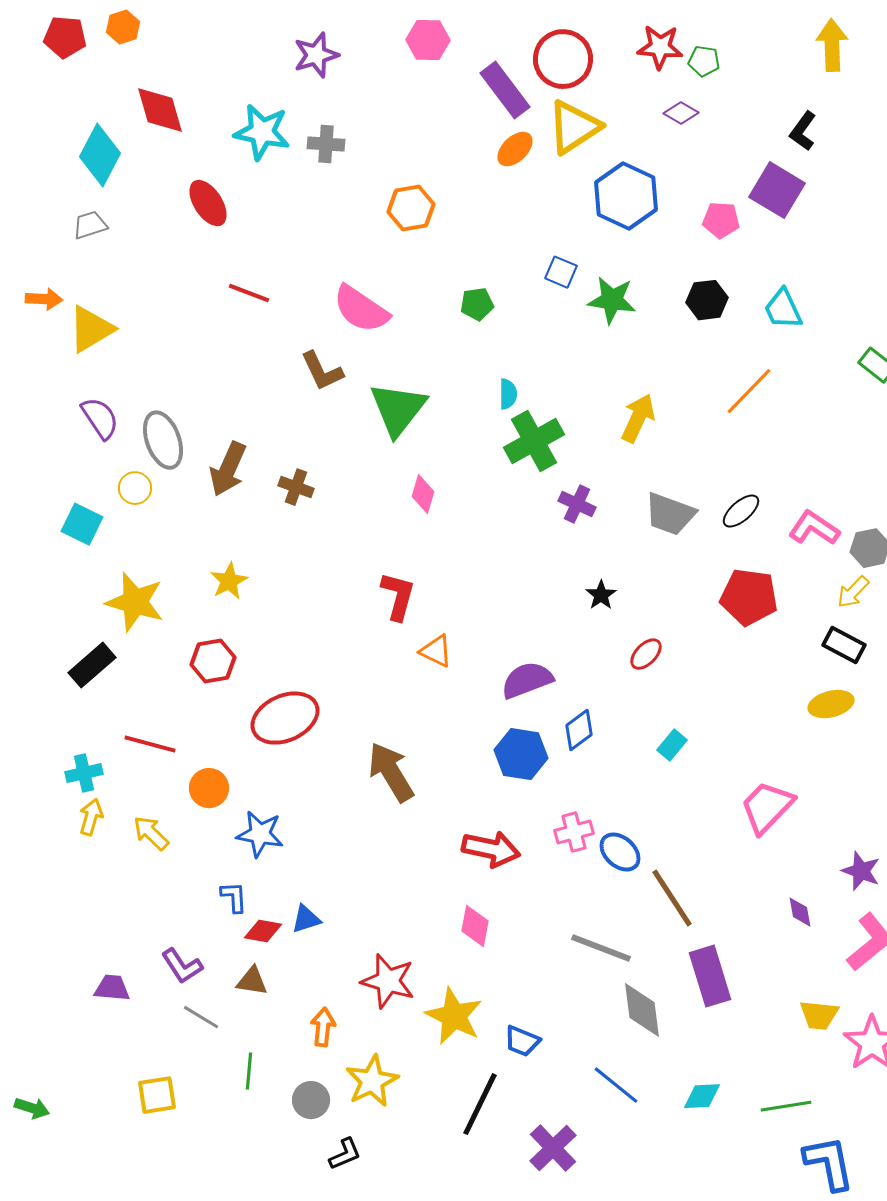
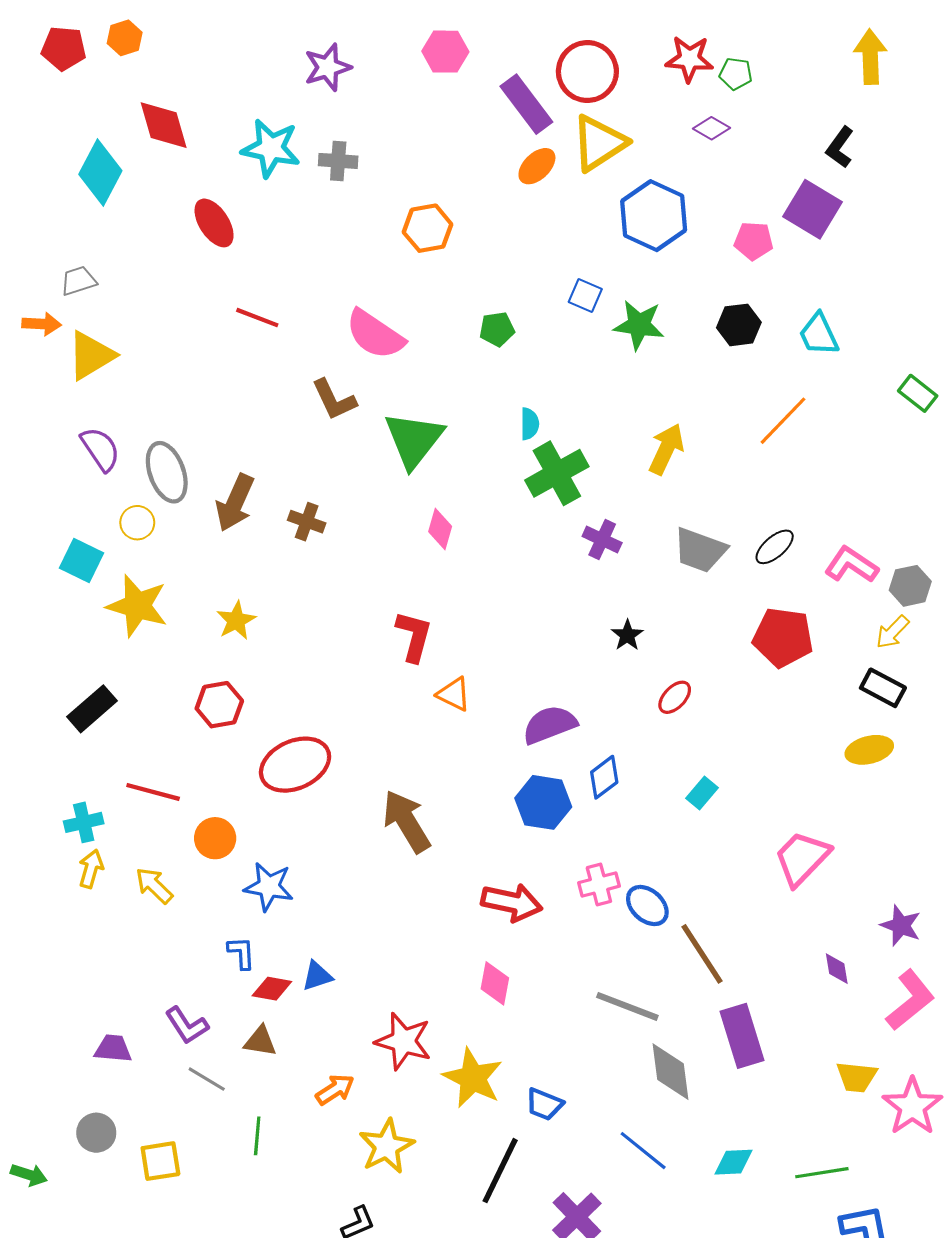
gray trapezoid: (90, 225) -> (78, 281), moved
yellow star: (135, 602) -> (137, 606), moved
orange arrow: (323, 1027) -> (335, 1090), turned 51
gray circle: (311, 1100) -> (96, 1133), moved

